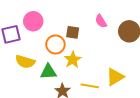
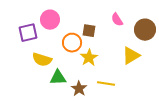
green triangle: (48, 72) -> (58, 78), moved
yellow triangle: (115, 77) -> (131, 56), moved

